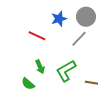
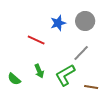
gray line: (79, 39) -> (81, 53), moved
green semicircle: (28, 84) -> (14, 79), moved

